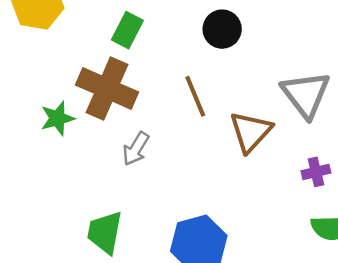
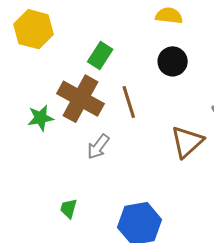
brown line: (195, 96) -> (129, 102), moved
green trapezoid: (105, 232) -> (69, 208), size x0.6

